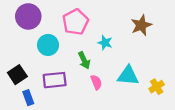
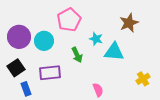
purple circle: (28, 16) -> (19, 37), moved
cyan triangle: (128, 76) -> (114, 52), moved
pink semicircle: (96, 82) -> (98, 90), moved

